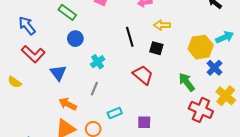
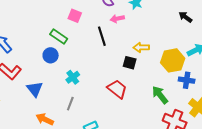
green rectangle: (67, 12) -> (59, 36), moved
yellow arrow: (162, 25) -> (141, 47), moved
black line: (130, 37) -> (102, 36), moved
blue cross: (214, 68) -> (187, 80), turned -35

